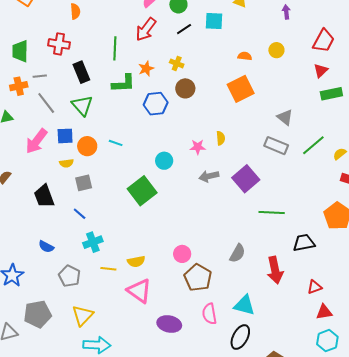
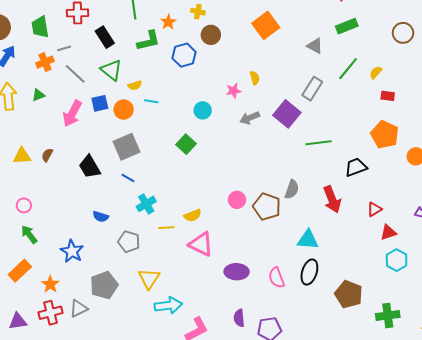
green rectangle: (331, 94) -> (347, 26), moved
gray rectangle: (276, 146) -> (312, 89), moved, turned -70
yellow semicircle: (66, 163) -> (135, 85), moved
gray square: (84, 183) -> (127, 147), size x1.5
green square: (142, 191) -> (186, 144), size x0.7
brown pentagon: (198, 278) -> (267, 207), moved
pink semicircle: (209, 314) -> (276, 278), moved

